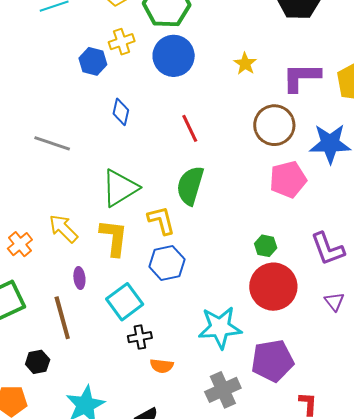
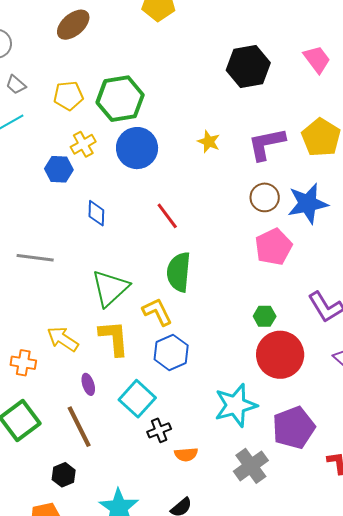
brown circle: (274, 125) -> (265, 197), moved, size x0.7
orange cross: (20, 244) -> (23, 363), turned -30

